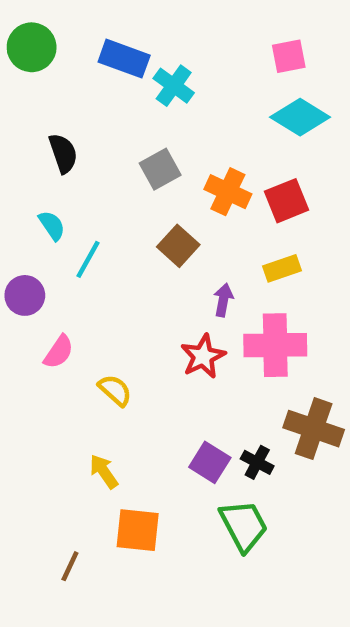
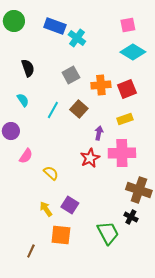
orange cross: (228, 192) -> (101, 85), turned -30
cyan line: (88, 259) -> (53, 110), moved
purple square: (210, 462) -> (70, 205), moved
black cross: (257, 462) -> (131, 217), moved

